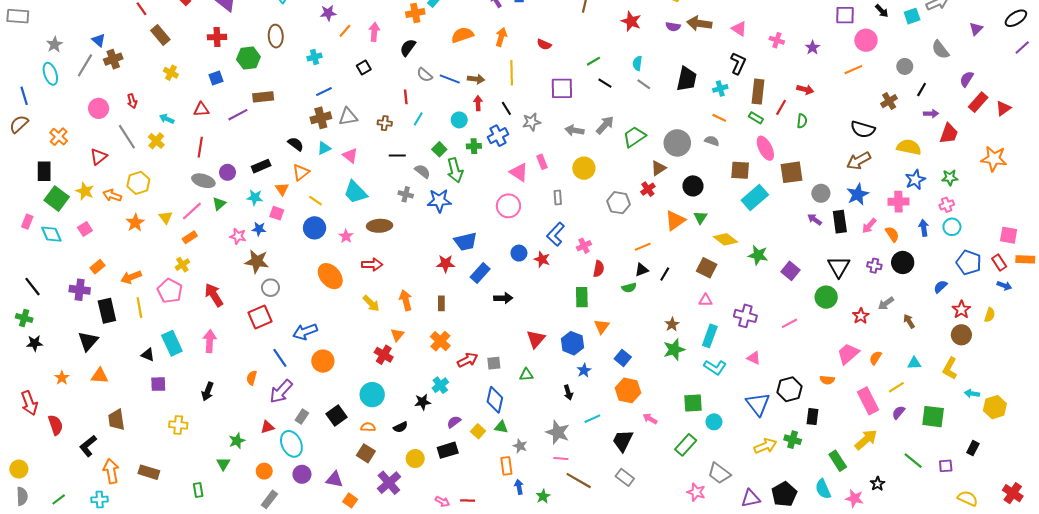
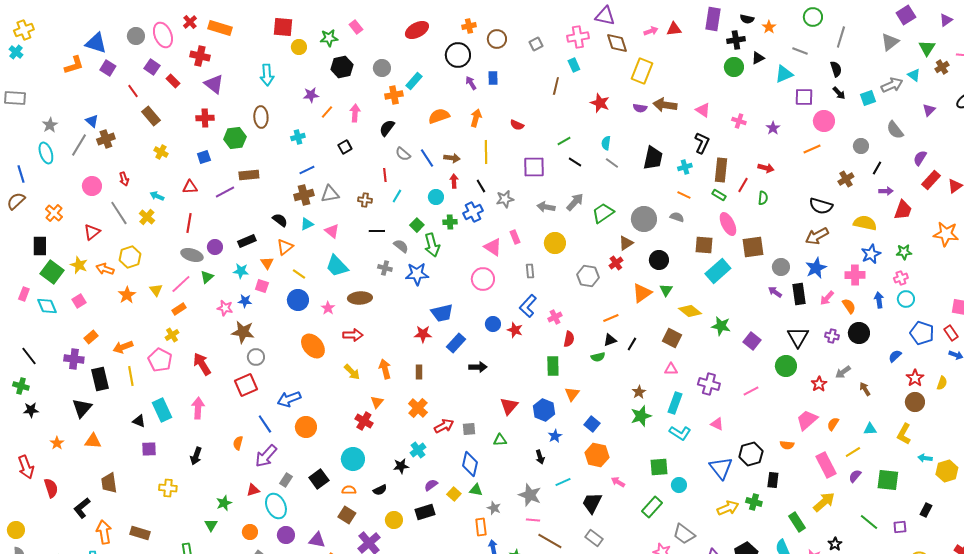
blue line: (450, 79) -> (427, 158), turned 36

